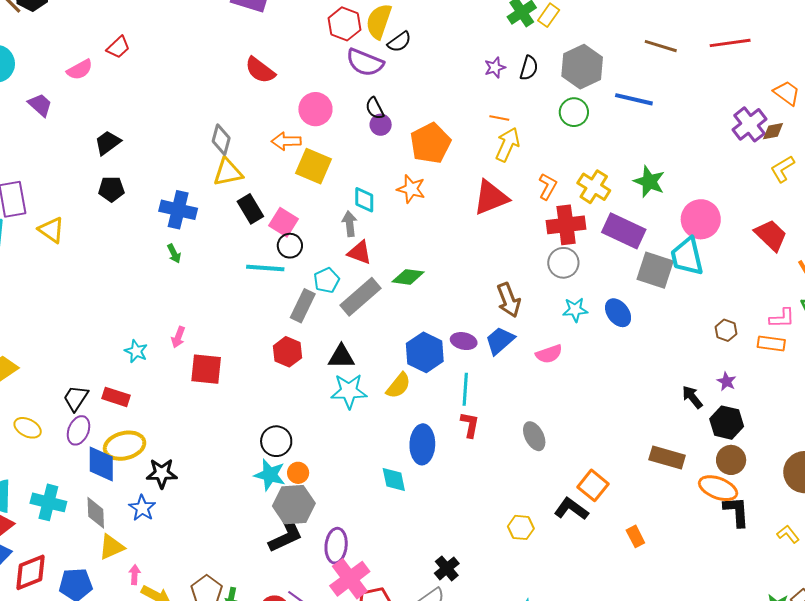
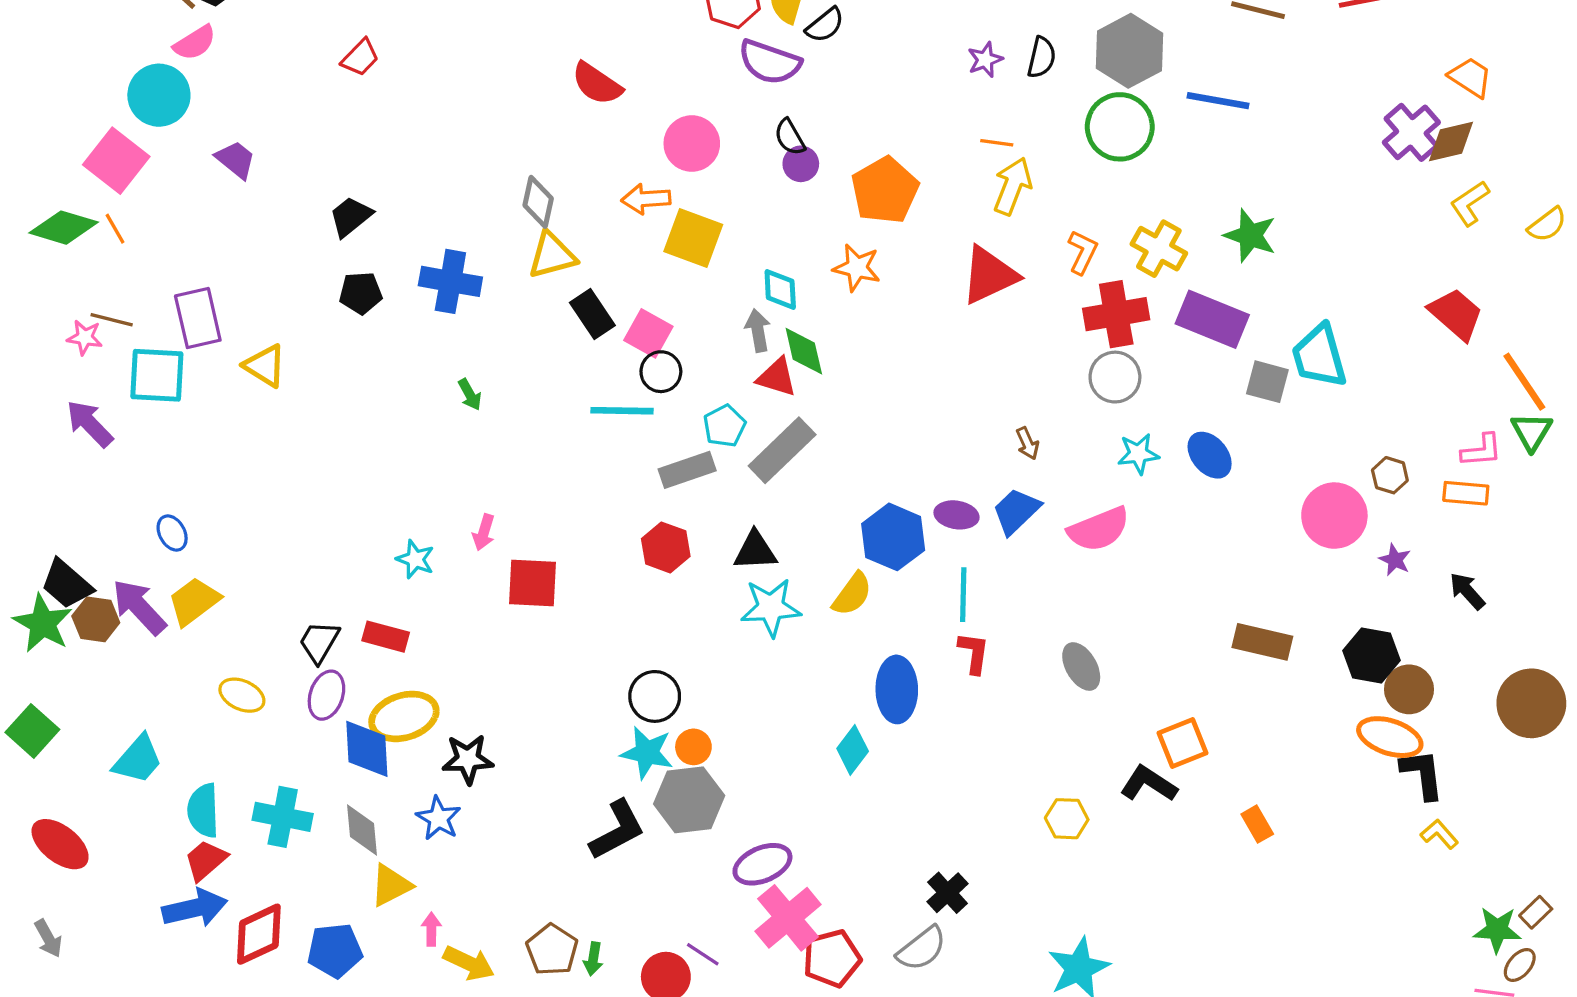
pink semicircle: (80, 70) -> (195, 43), moved
green circle: (574, 112) -> (1120, 127), size x1.4
brown diamond: (773, 131) -> (1451, 142), size x1.4
blue cross: (178, 210) -> (450, 281), moved
pink circle: (701, 219) -> (1334, 516), moved
gray square: (655, 270) -> (1267, 382), size x0.7
green diamond: (408, 277) -> (804, 351), moved, turned 72
brown arrow: (509, 300) -> (1027, 443), size x0.6
gray rectangle: (303, 306) -> (687, 470), turned 48
pink semicircle: (549, 354) -> (1099, 529), size x1.4
black arrow: (692, 397) -> (1467, 591), moved
black hexagon: (727, 423) -> (1372, 655), moved
brown rectangle: (667, 457) -> (1262, 642), moved
cyan diamond: (394, 479) -> (853, 750), turned 52
orange square: (593, 485) -> (1183, 743), turned 32
yellow L-shape: (788, 534) -> (1439, 834), moved
black L-shape: (286, 535) -> (617, 830), moved
purple ellipse: (336, 546) -> (762, 864), turned 64

